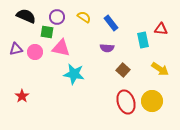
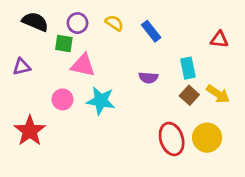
cyan rectangle: (143, 40) -> (188, 68), moved
purple semicircle: (107, 48) -> (148, 78), moved
pink circle: (35, 52) -> (62, 99), moved
brown square: (123, 70) -> (189, 95), moved
red star: (22, 96) -> (30, 131), size x1.6

